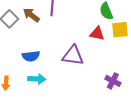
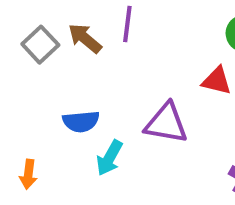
cyan arrow: (37, 79) -> (109, 158), moved, turned 114

